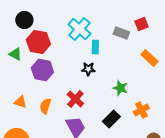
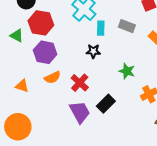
gray rectangle: (121, 33) -> (127, 26), moved
orange semicircle: (45, 106) -> (52, 77), moved, turned -133
black rectangle: (111, 119) -> (106, 104), moved

